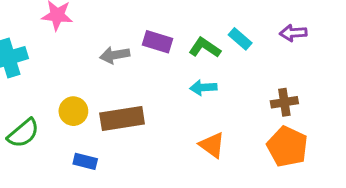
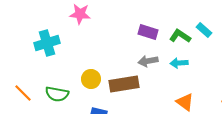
gray arrow: (115, 55) -> (148, 61), moved
green semicircle: (23, 133) -> (57, 94), turned 50

